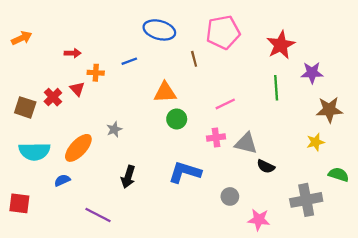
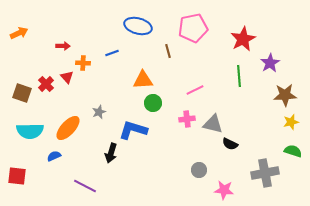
purple star: (312, 73) -> (270, 63), turned -30
yellow star: (315, 142) -> (291, 122), moved
blue L-shape: (185, 172) -> (133, 130), moved

